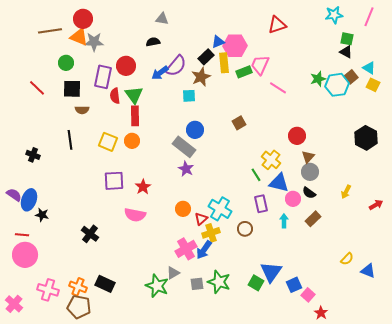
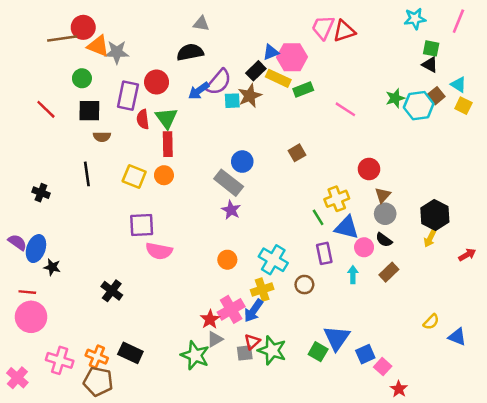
red circle: (83, 19) -> (83, 27), moved
black semicircle: (153, 42) -> (190, 52), size x1.5
yellow rectangle: (224, 63) -> (278, 78), turned -60
pink trapezoid: (260, 65) -> (323, 27), moved
cyan square: (189, 96) -> (232, 101), moved
black hexagon: (366, 138) -> (435, 215), moved
yellow cross: (271, 160) -> (337, 199), turned 30
red star: (143, 187) -> (210, 319), moved
pink semicircle: (135, 215) -> (159, 251), moved
red triangle: (201, 219) -> (252, 342), moved

